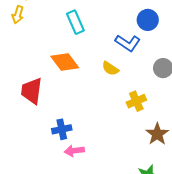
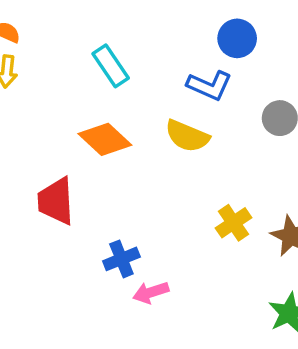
yellow semicircle: (110, 68) -> (187, 136), size x1.4
yellow cross: (136, 101) -> (233, 223), moved

